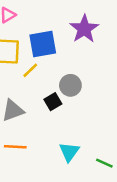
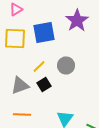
yellow line: (30, 70) -> (39, 66), moved
black square: (53, 102) -> (44, 84), moved

